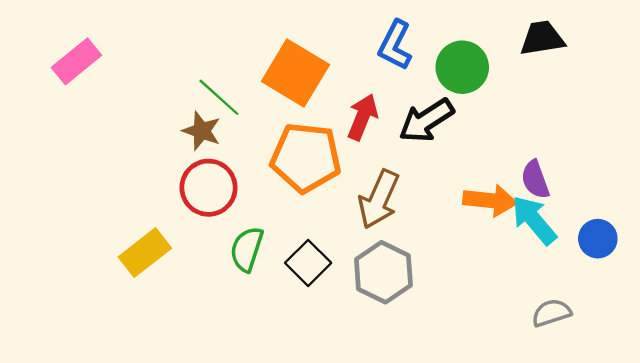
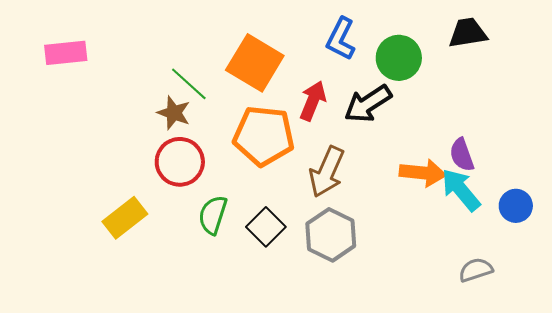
pink rectangle: (76, 61) -> (66, 53), turned 33

